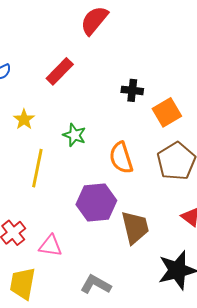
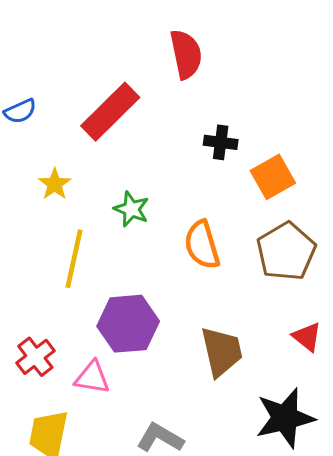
red semicircle: (94, 20) -> (186, 54), moved, turned 128
red rectangle: (60, 71) -> (110, 112), size x1.4
purple hexagon: (96, 202) -> (128, 324), moved

